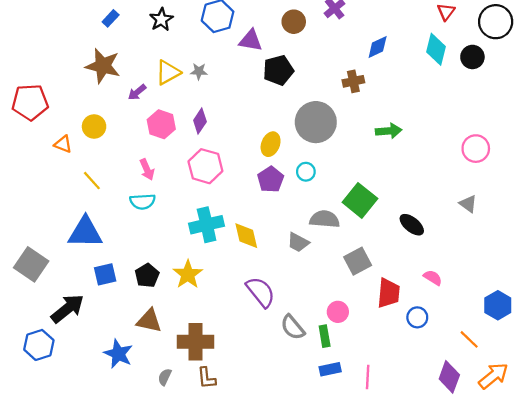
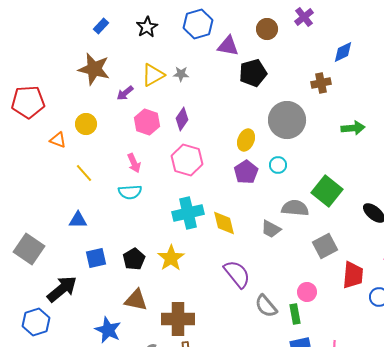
blue triangle: (85, 232) -> (78, 220), size x0.6

